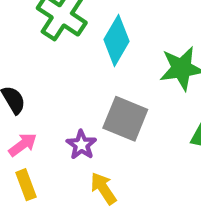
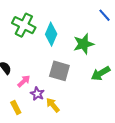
pink arrow: (23, 145) -> (24, 81), moved
purple star: (81, 145) -> (37, 94), moved

